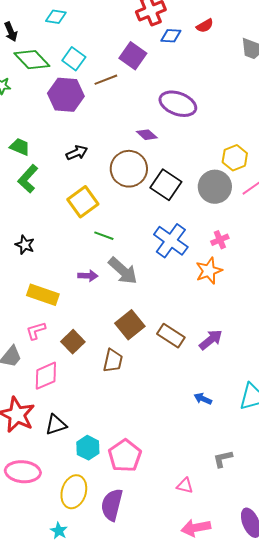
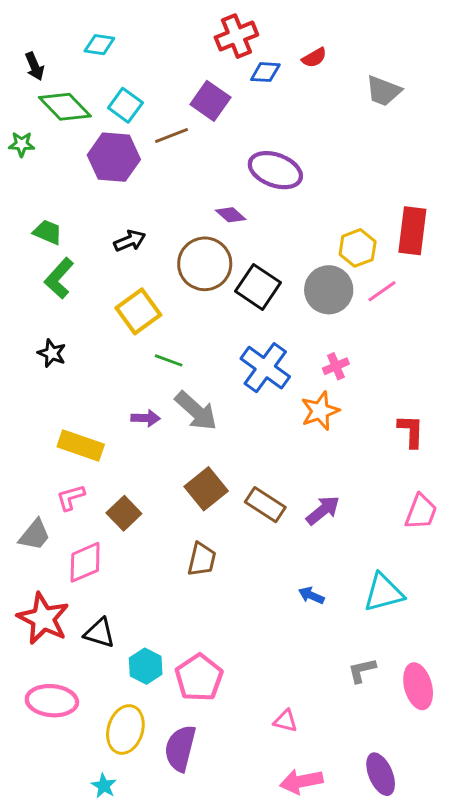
black star: (25, 245) -> (52, 353), moved
brown trapezoid: (113, 361) -> (202, 559), moved
black triangle: (56, 425) -> (99, 633), turned 35
gray L-shape: (223, 459) -> (362, 670), moved

